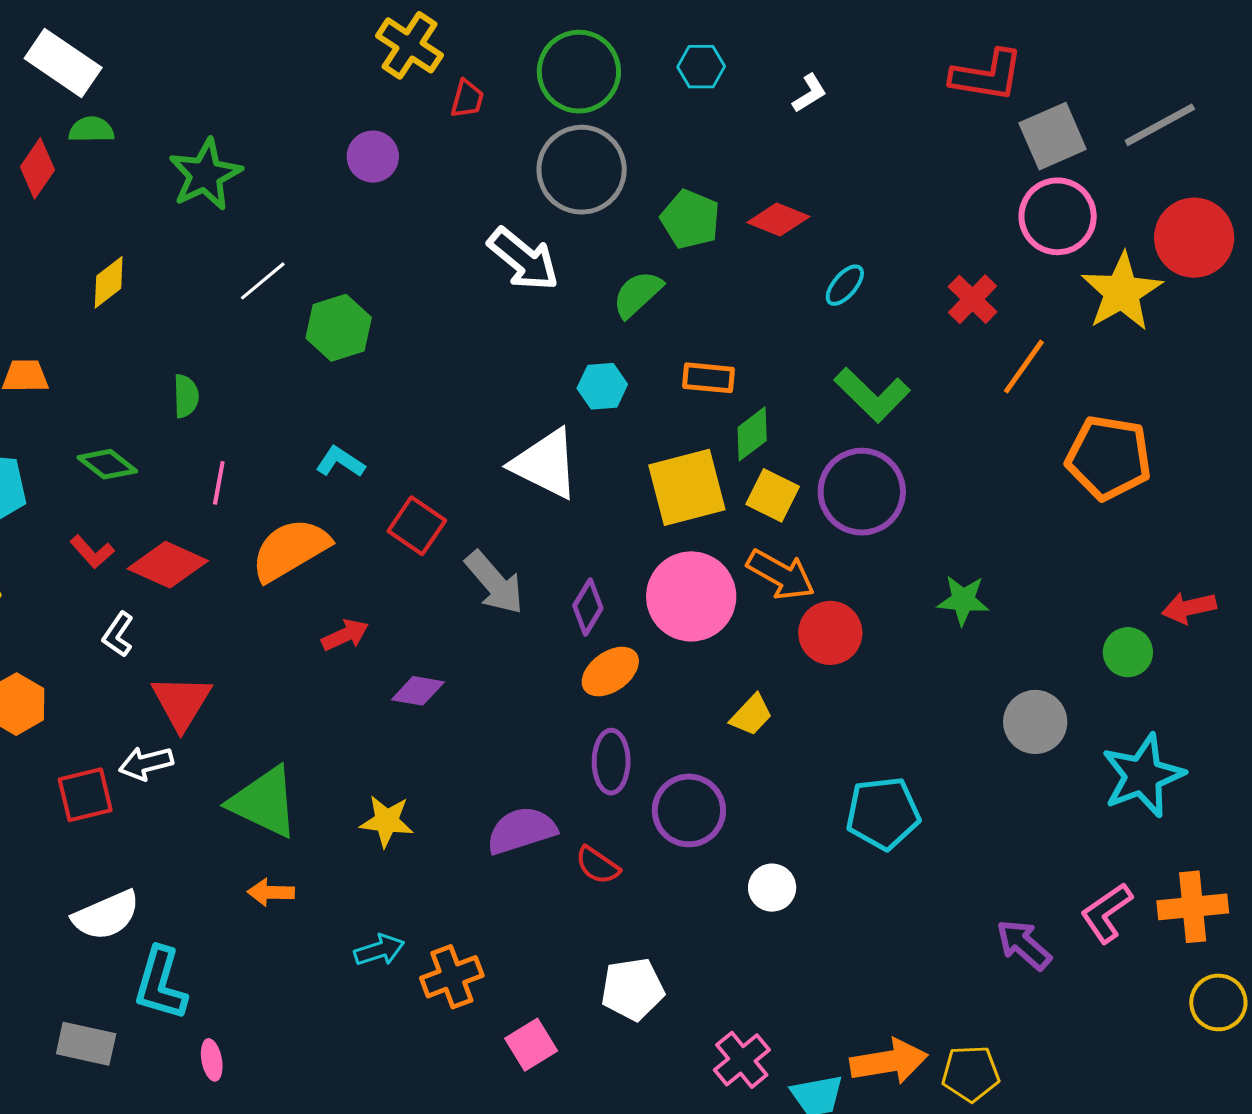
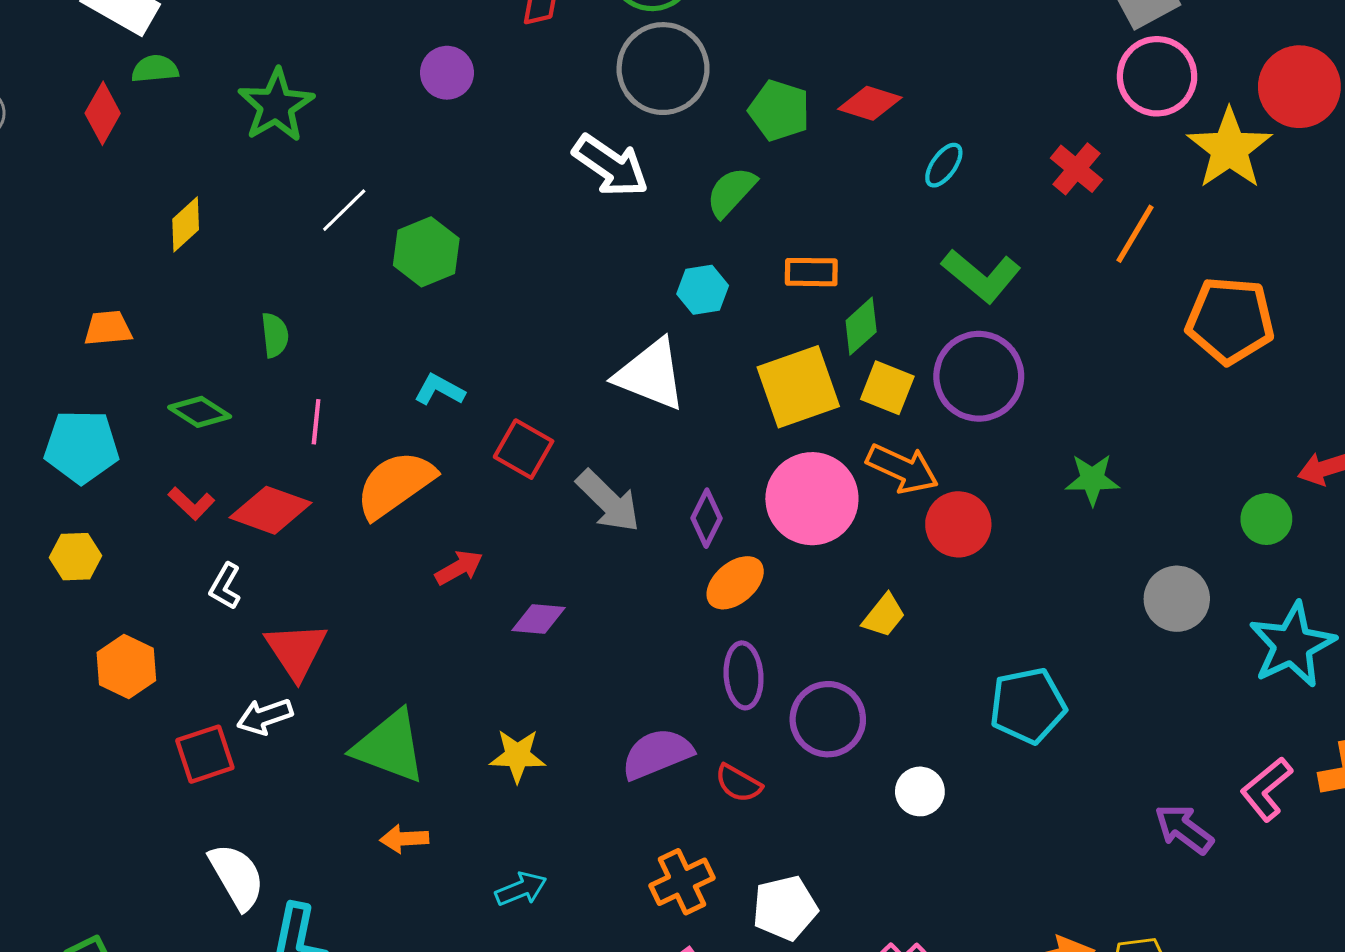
white semicircle: (106, 915) -> (237, 876), turned -92
orange cross: (452, 977) -> (682, 882), moved

